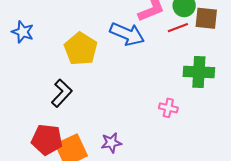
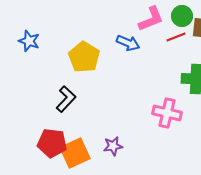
blue arrow: (127, 34) -> (128, 43), size x0.7
pink cross: (168, 108) -> (167, 113), size x1.6

